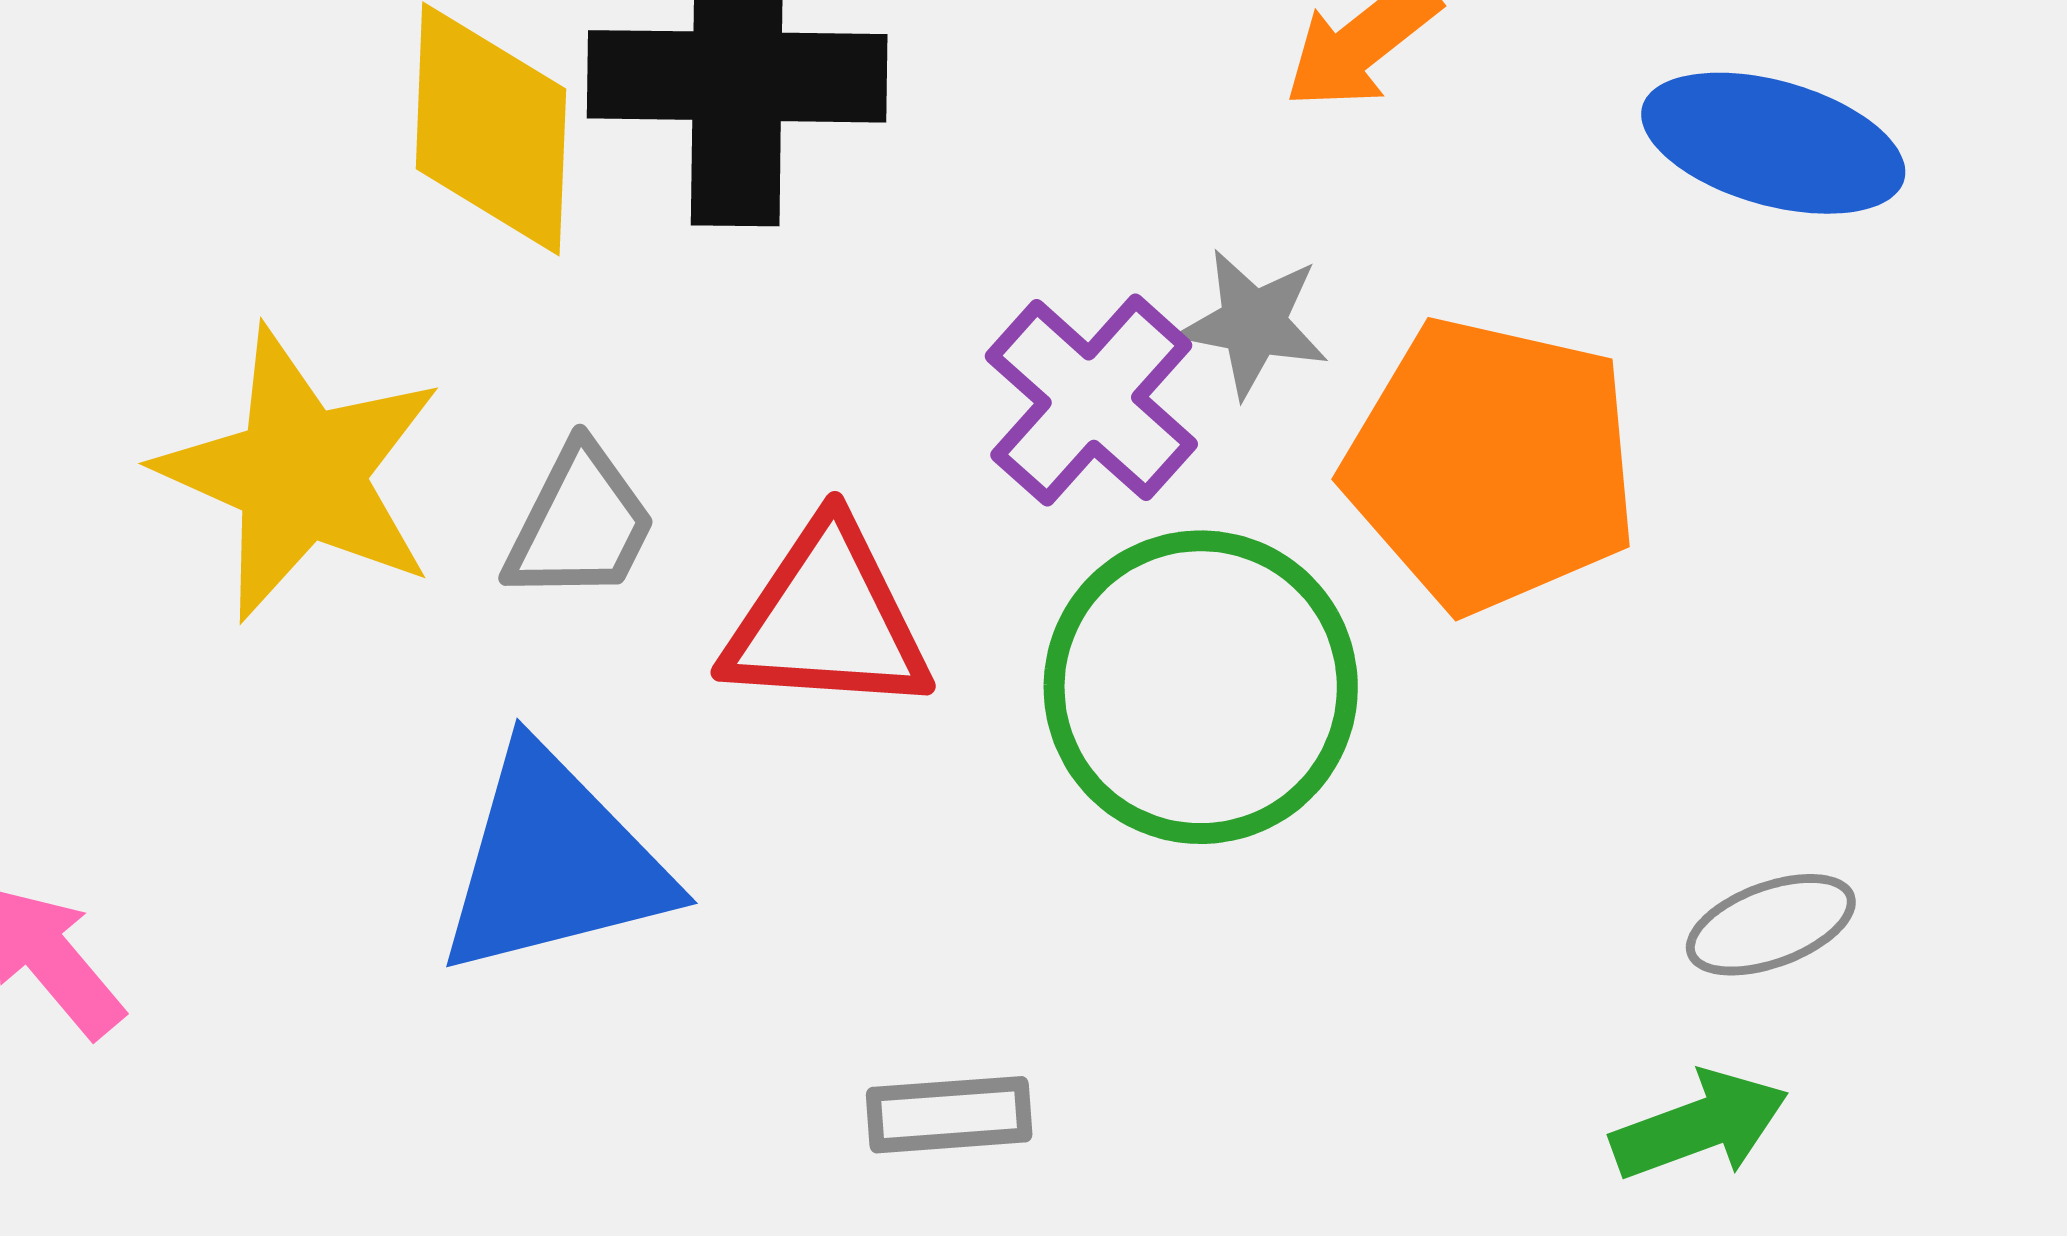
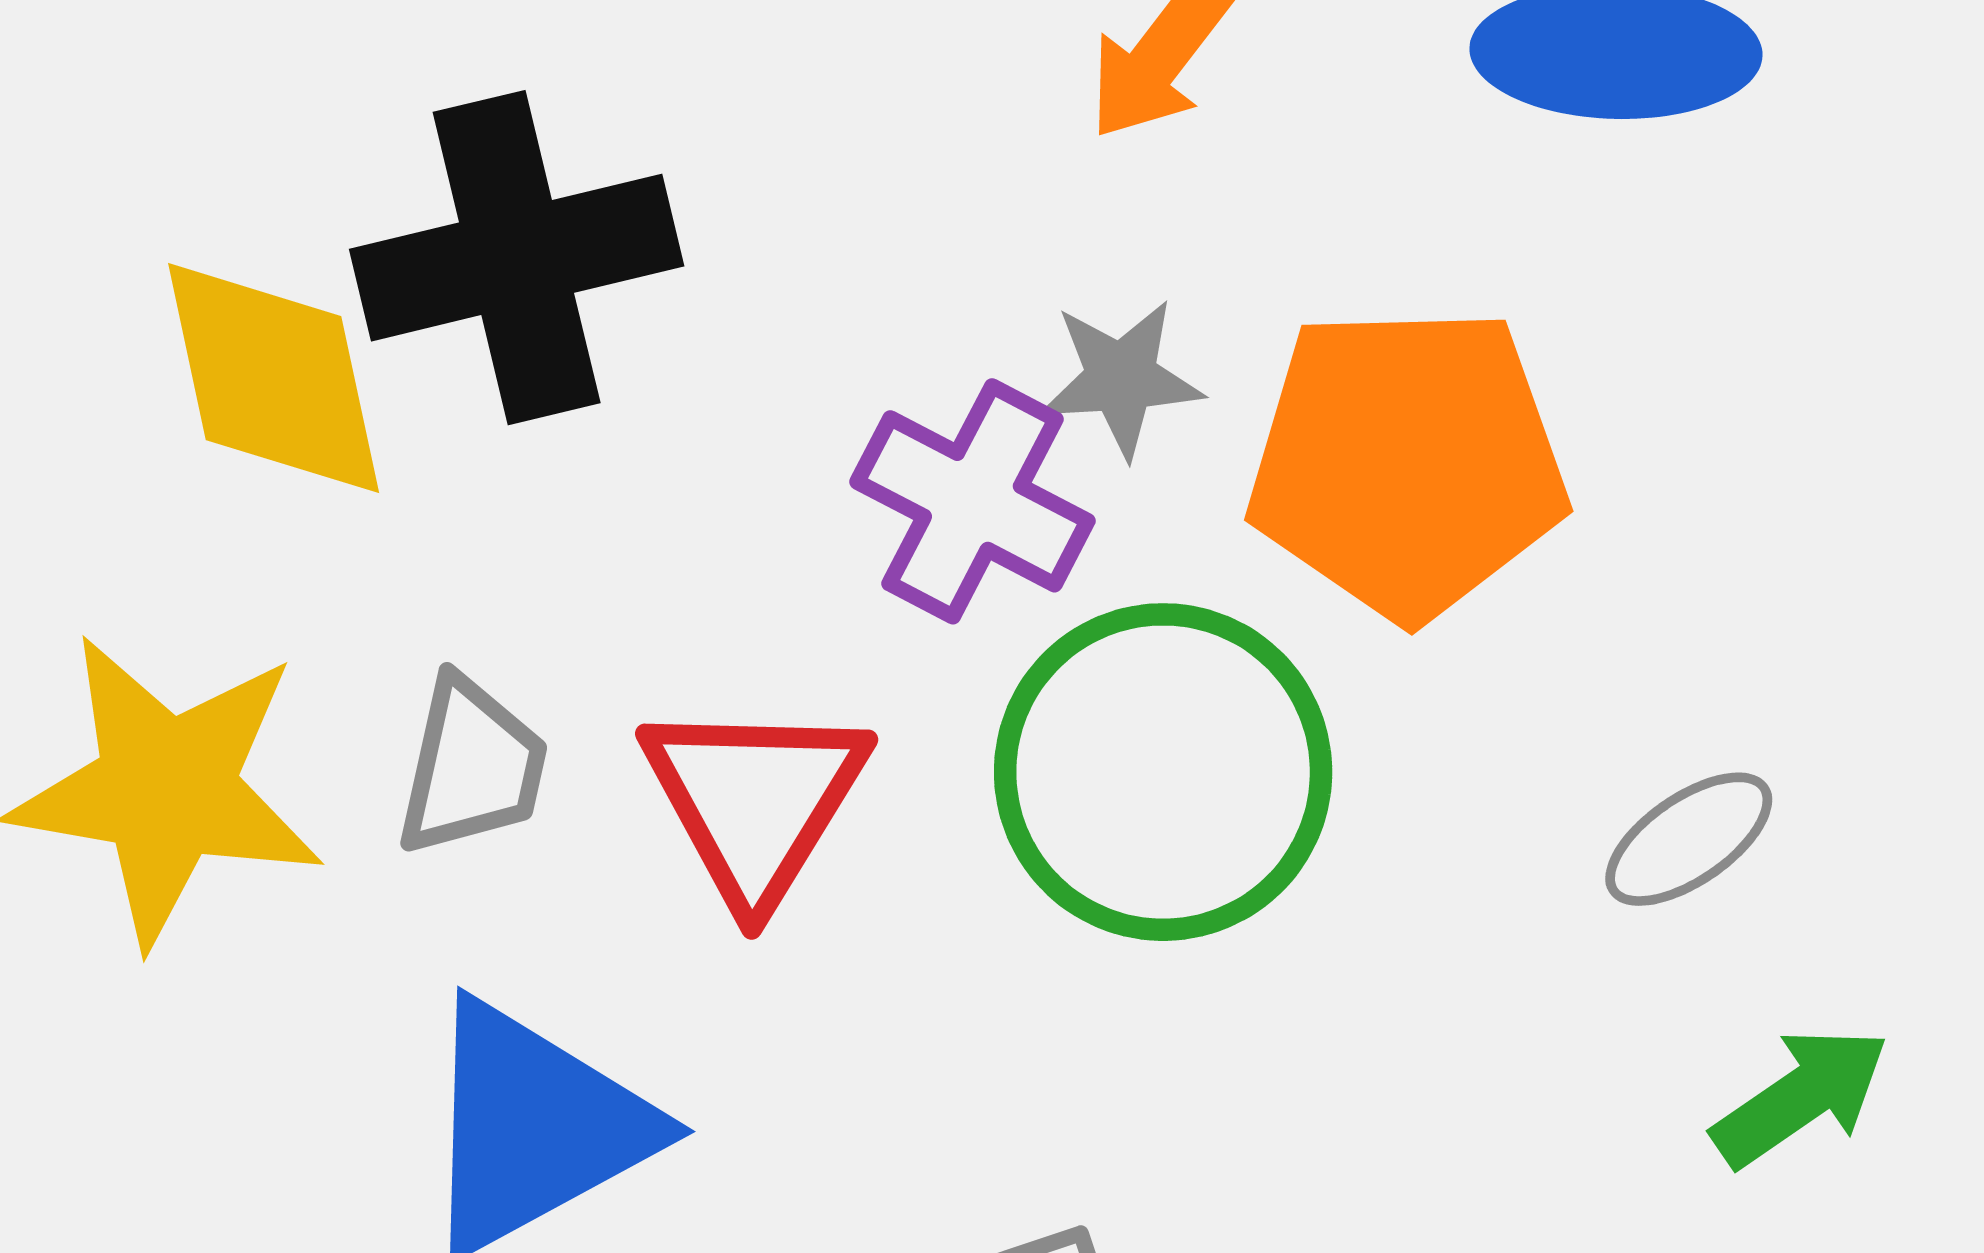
red triangle: (827, 620) -> (755, 801), turned -48
gray ellipse: (1771, 925) -> (1689, 839), moved

